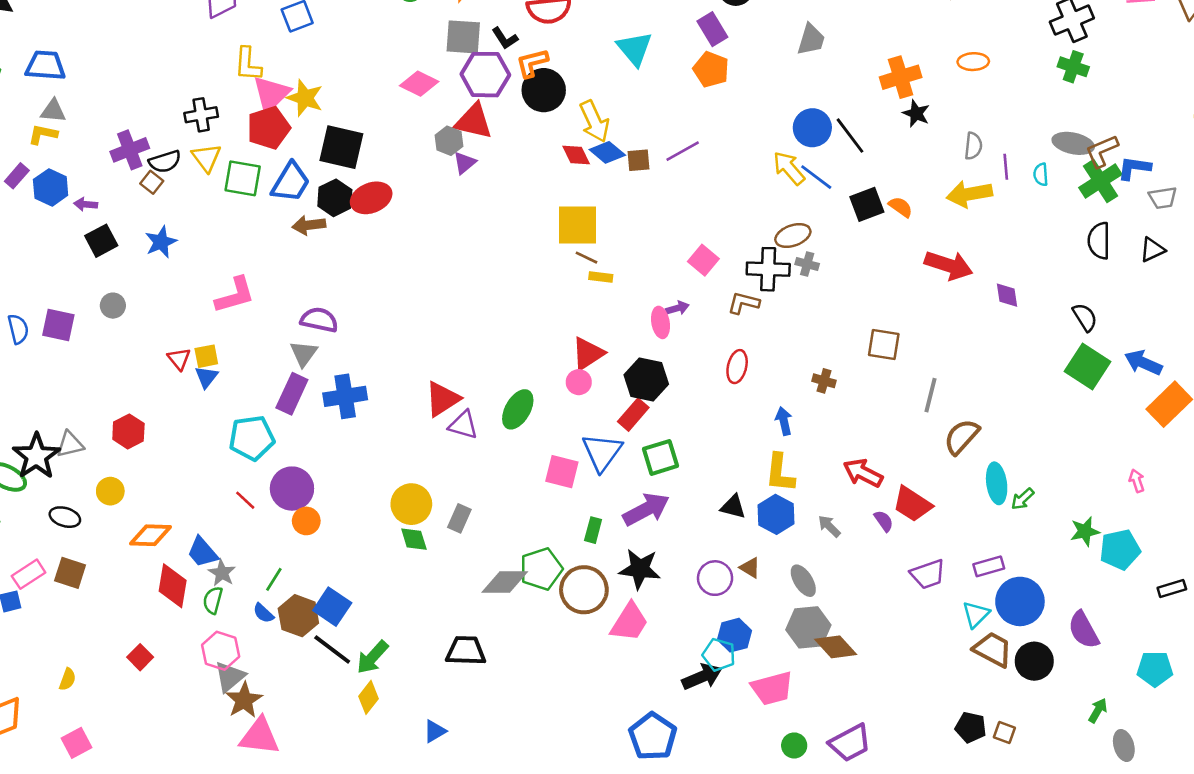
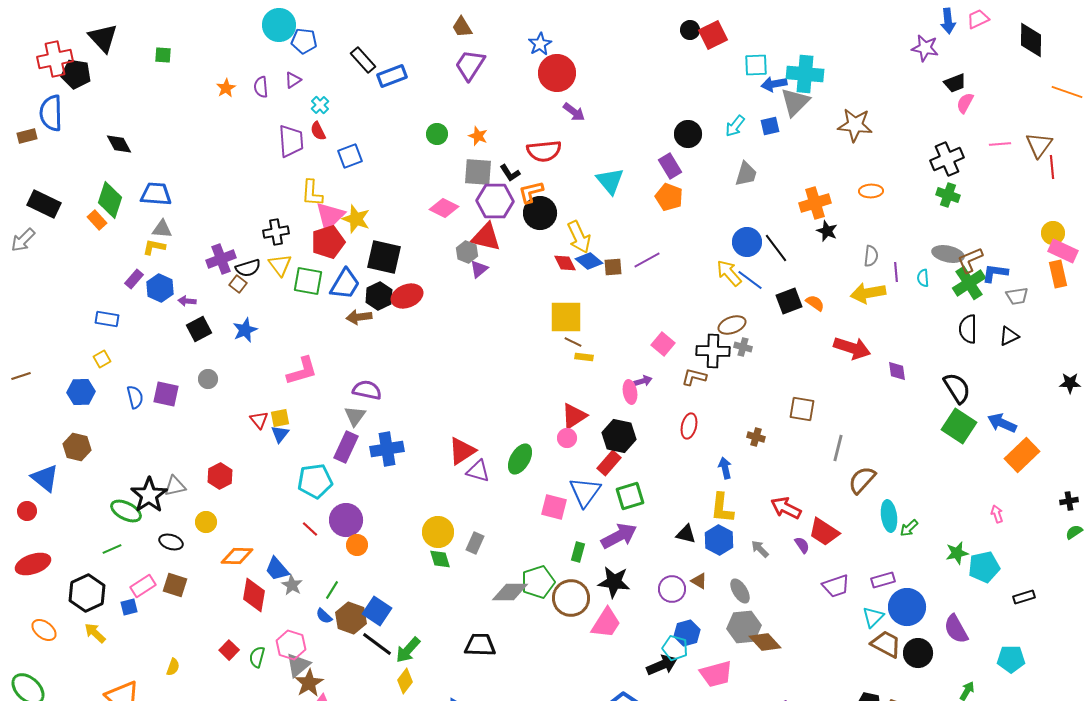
black semicircle: (1085, 317) -> (957, 388), size x1.4
green semicircle: (213, 600) -> (257, 657), moved

